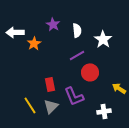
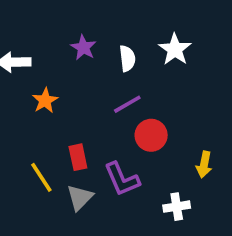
white star: (103, 39) -> (175, 49), moved
orange star: (34, 43) -> (45, 101), moved
yellow arrow: (119, 88) -> (204, 165), turned -112
yellow line: (30, 105) -> (41, 177), moved

